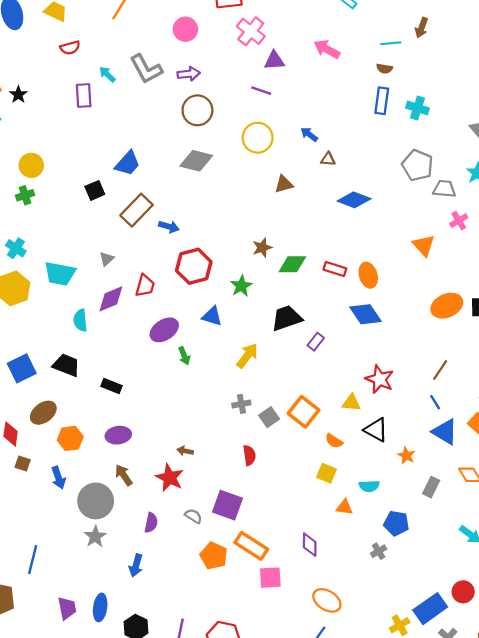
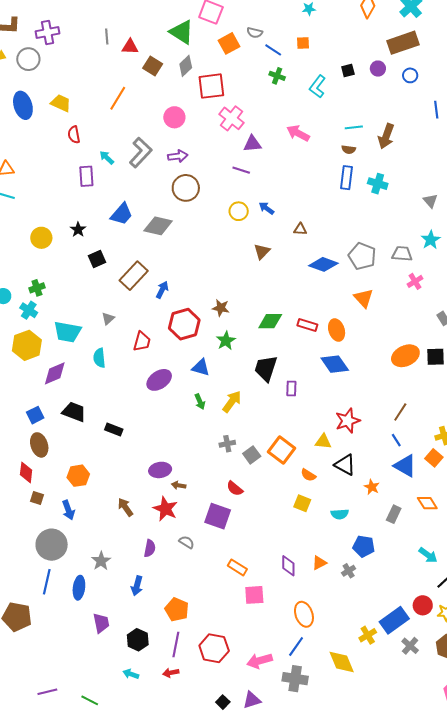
brown arrow: (421, 28) -> (386, 136), moved, size x1.4
red semicircle: (70, 48) -> (74, 135), turned 96
gray L-shape: (146, 69) -> (141, 152), turned -108
black star: (18, 95) -> (78, 230), moved
blue arrow: (309, 134) -> (266, 208), moved
yellow circle: (258, 138) -> (239, 211), size x0.7
gray diamond: (196, 161) -> (158, 226), moved
blue trapezoid: (128, 163) -> (122, 214), moved
gray pentagon: (417, 165) -> (362, 256), moved
brown triangle: (284, 184) -> (262, 251), turned -30
green cross: (25, 195) -> (37, 288), moved
blue arrow: (169, 227) -> (162, 290), turned -78
orange triangle: (424, 245) -> (364, 298), moved
brown star: (262, 248) -> (221, 308), moved, turned 30
purple diamond: (111, 299) -> (55, 373), moved
black trapezoid: (287, 318) -> (266, 368), turned -52
cyan semicircle: (80, 320) -> (99, 358), moved
purple rectangle: (316, 342) -> (291, 389), turned -35
green arrow: (184, 356) -> (200, 402), moved
blue square: (22, 368) -> (35, 415), size x0.7
red star: (380, 379) -> (348, 421), turned 30
brown ellipse: (43, 413) -> (39, 445), moved, turned -70
purple ellipse: (118, 435) -> (160, 470), moved
red semicircle: (249, 455) -> (235, 488), turned 138
gray circle: (96, 501) -> (52, 545), moved
purple square: (227, 505) -> (218, 516), moved
orange triangle: (344, 507) -> (319, 563), moved, turned -35
orange rectangle: (251, 546) -> (237, 567), size x0.7
orange pentagon: (214, 556) -> (177, 609), moved
orange ellipse: (327, 600) -> (304, 614), turned 40
blue ellipse: (100, 607) -> (79, 588), moved
purple trapezoid: (67, 608) -> (101, 623), moved

